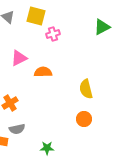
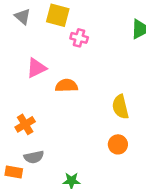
pink cross: (53, 34) -> (79, 38), turned 32

